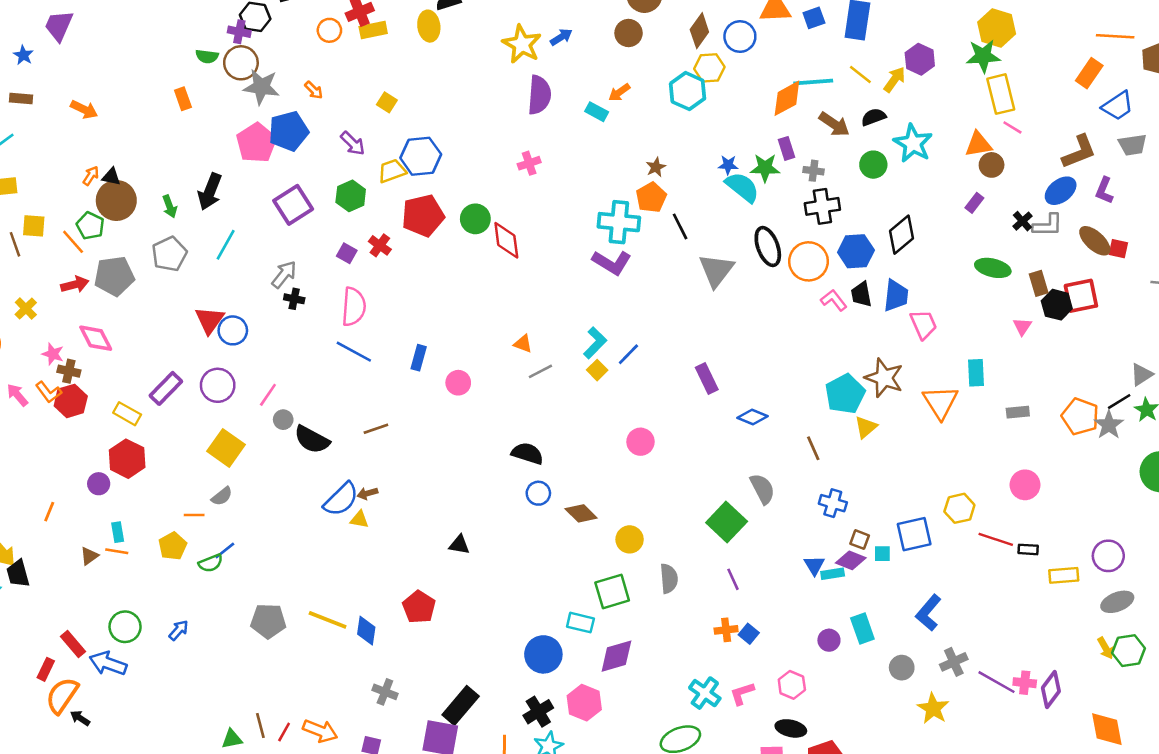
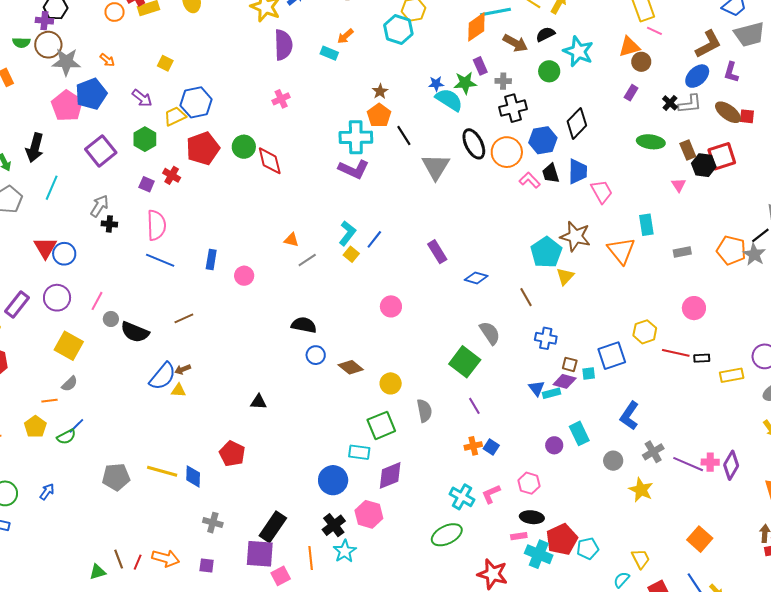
gray trapezoid: (1133, 145) -> (749, 34), size x1.4

